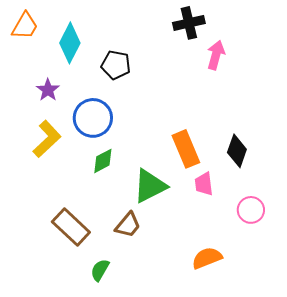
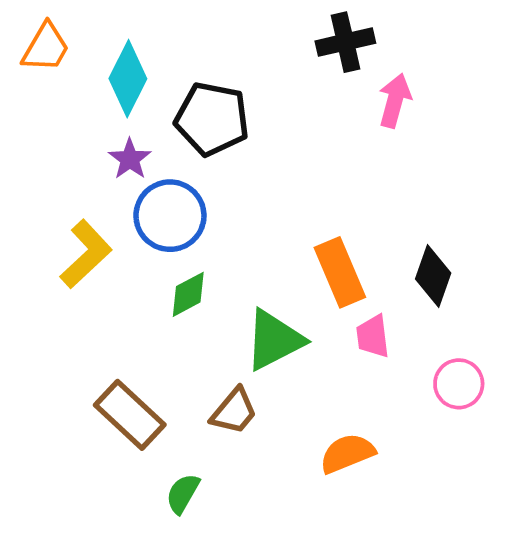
black pentagon: (116, 65) -> (212, 119), size x1.4
purple star: (48, 90) -> (130, 159), moved
orange semicircle: (207, 258) -> (347, 453), moved

